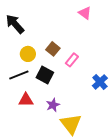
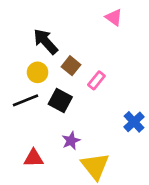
black arrow: (15, 24) -> (46, 42), moved
blue cross: (100, 82) -> (134, 122), moved
red triangle: (26, 100) -> (33, 158), moved

